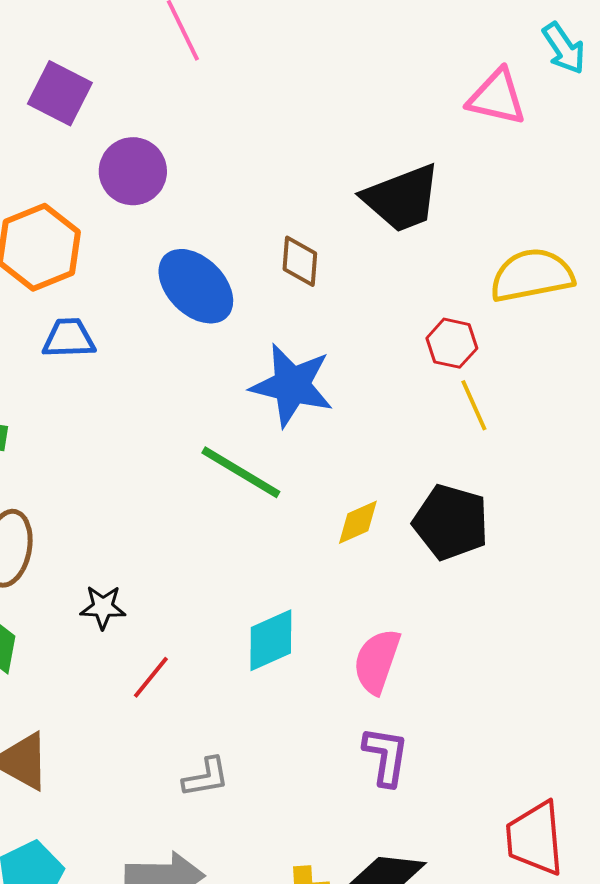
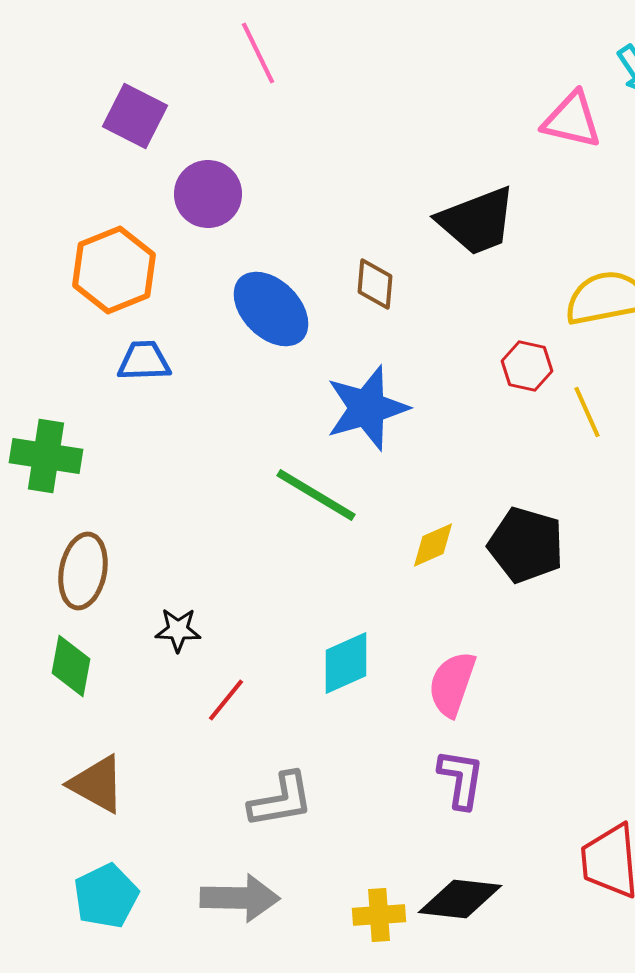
blue star: (292, 385) -> (367, 408), turned -30
yellow line: (474, 405) -> (587, 412), moved
gray L-shape: (206, 777) -> (281, 800), size x1.4

